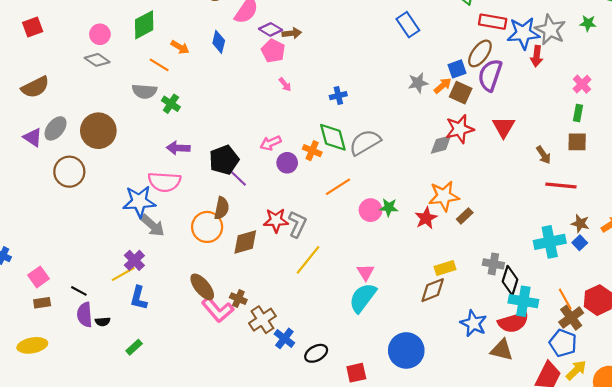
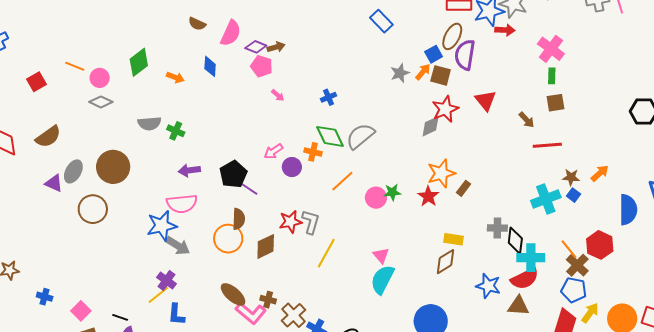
red arrow: (537, 56) -> (505, 30), turned -84
orange line: (159, 65) -> (75, 66), moved
pink cross: (582, 84) -> (551, 49), size x1.5
yellow rectangle: (445, 268) -> (454, 239), turned 36

